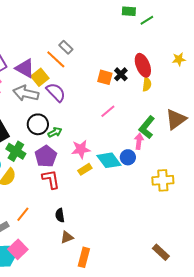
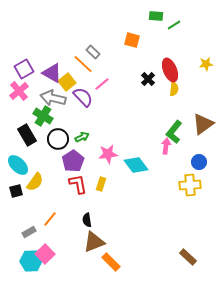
orange square: (105, 77) -> (132, 40), moved
pink line: (108, 111) -> (102, 84), moved
black circle: (38, 124) -> (58, 139), moved
green cross: (16, 151) -> (43, 116), moved
blue circle: (128, 157) -> (199, 162), moved
yellow rectangle: (85, 169) -> (101, 184), moved, turned -40
brown triangle: (67, 237) -> (94, 242), size x1.6
orange rectangle: (84, 257) -> (111, 262), turned -60

